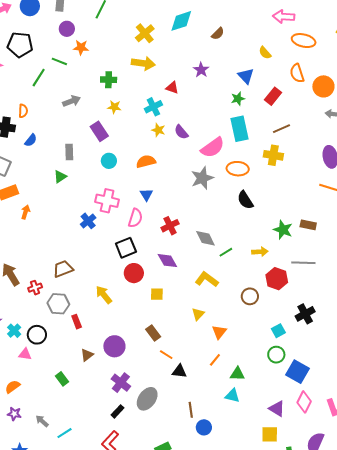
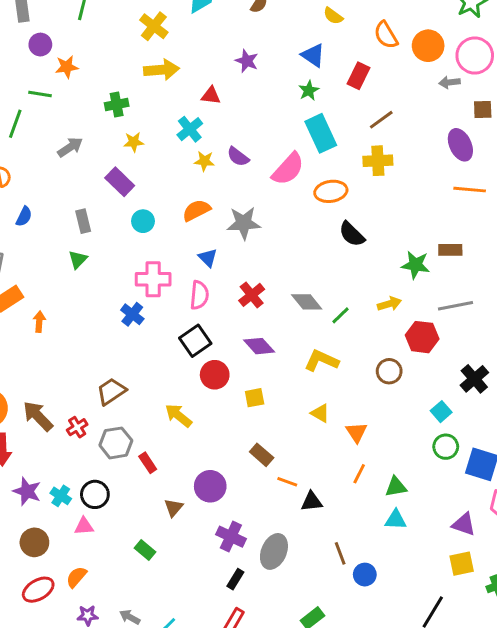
gray star: (202, 178) -> (244, 223), moved, turned 30
yellow triangle: (198, 314) -> (320, 413), turned -32

